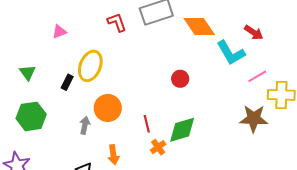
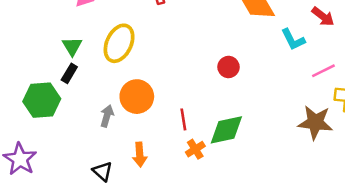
cyan L-shape: (231, 53) -> (293, 40), size x0.7
green triangle: (28, 73) -> (72, 46), moved
black rectangle: (67, 82) -> (69, 73), moved

